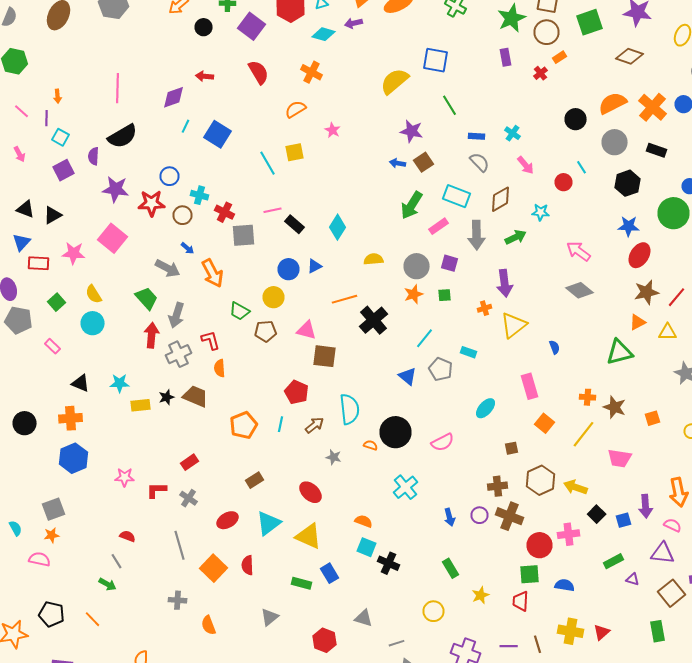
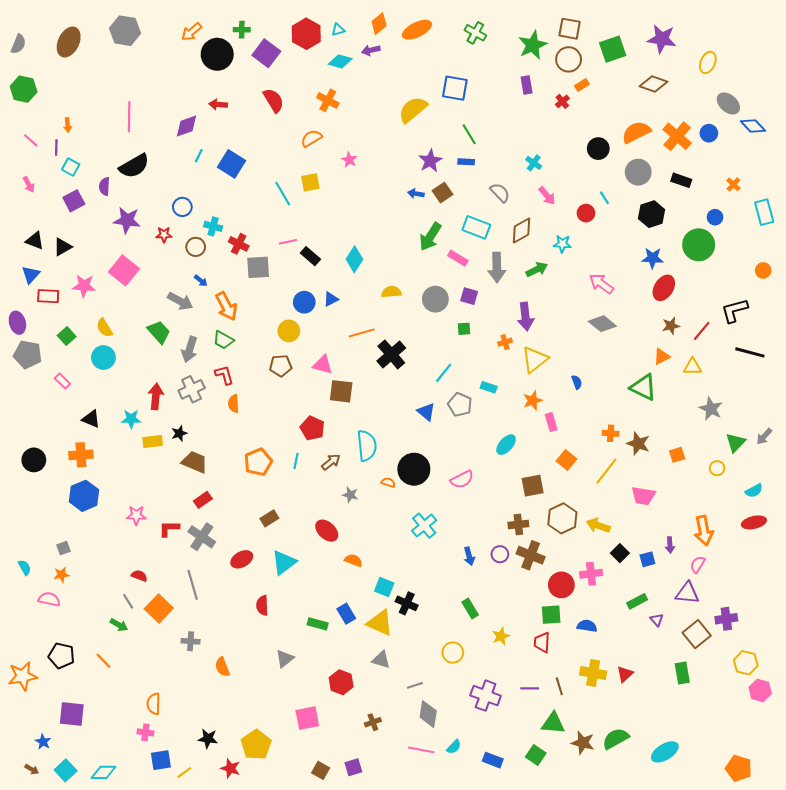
black circle: (204, 27) -> (217, 54), size x1.8
purple star: (412, 131) -> (430, 161), turned 30
blue rectangle: (476, 136) -> (466, 162), moved
red star: (152, 203) -> (164, 235), size x0.6
pink rectangle: (438, 226) -> (458, 258), turned 66
brown star: (646, 292) -> (671, 326), size x0.7
orange star: (414, 294) -> (533, 401), moved
green trapezoid: (240, 311) -> (223, 340), moved
red arrow: (152, 335) -> (156, 396), moved
green triangle: (620, 352) -> (643, 387), turned 40
pink rectangle: (530, 386) -> (551, 422), size x0.7
brown trapezoid: (196, 396) -> (195, 462), moved
brown square: (512, 448) -> (533, 486), size x1.6
gray cross: (188, 498) -> (202, 537), size x1.5
purple arrow: (646, 506) -> (670, 545), size x0.7
gray square: (54, 509) -> (64, 548), size x0.6
orange semicircle: (364, 521) -> (353, 560), moved
pink semicircle: (672, 525) -> (698, 564), turned -84
yellow triangle: (308, 536) -> (380, 623), moved
orange square: (214, 568) -> (159, 608), moved
purple triangle: (632, 579) -> (657, 620), turned 32

